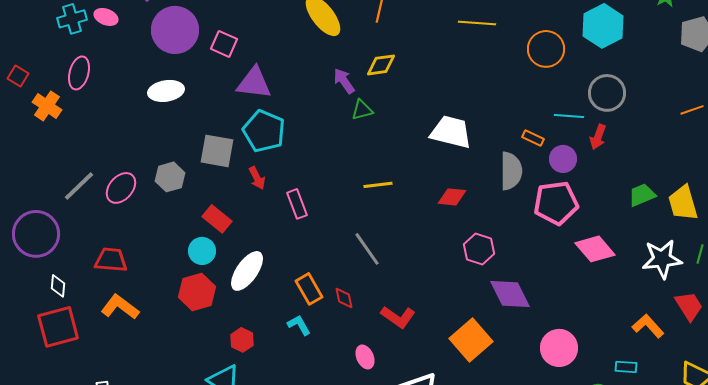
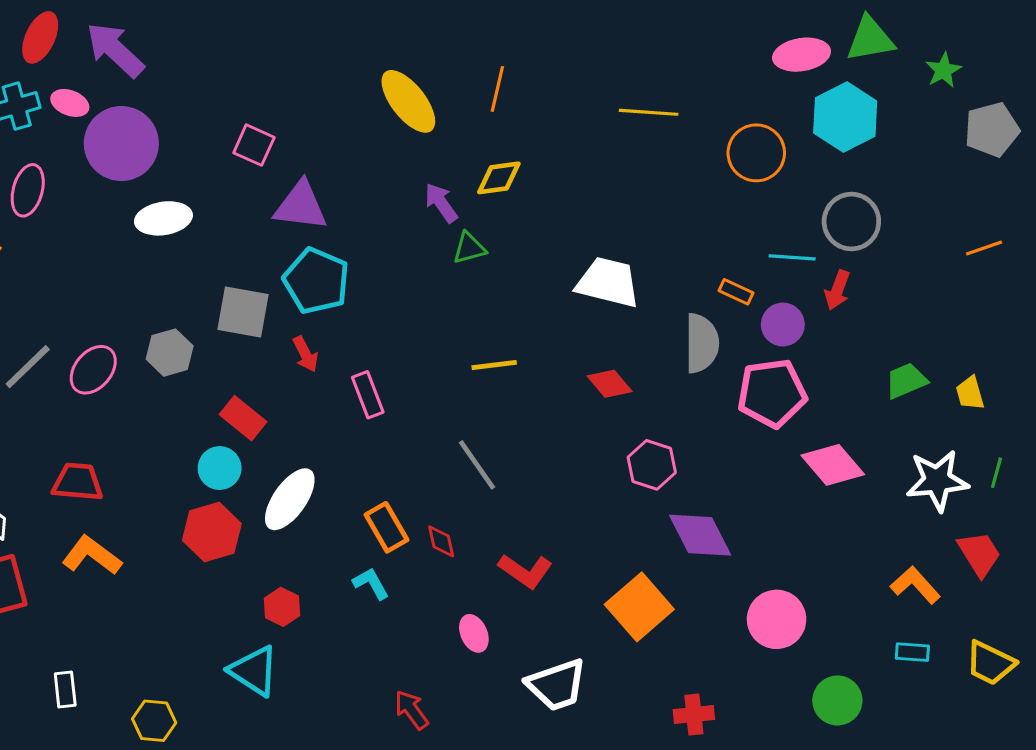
purple circle: (175, 30) -> (121, 144), moved
red diamond: (452, 197) -> (610, 384), turned 44
yellow trapezoid: (683, 203) -> (970, 393), size x0.6
cyan rectangle: (626, 367) -> (912, 652), moved

